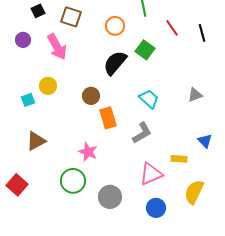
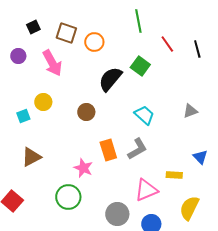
orange circle: (115, 26) -> (94, 42), moved
orange rectangle: (108, 118) -> (108, 150), moved
gray circle: (110, 197) -> (117, 214), moved

